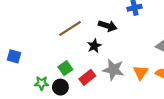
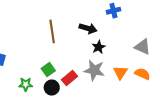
brown line: (70, 28) -> (52, 31), turned -65
black star: (94, 46) -> (99, 47), moved
black circle: (60, 87) -> (52, 88), moved

